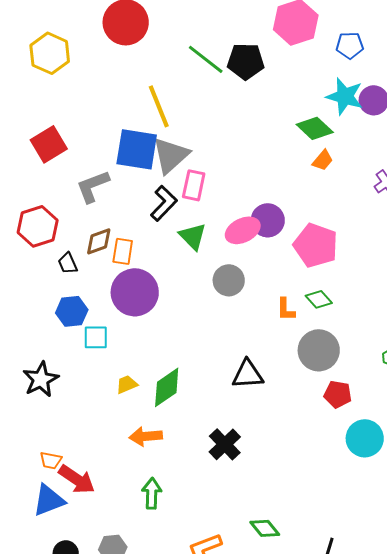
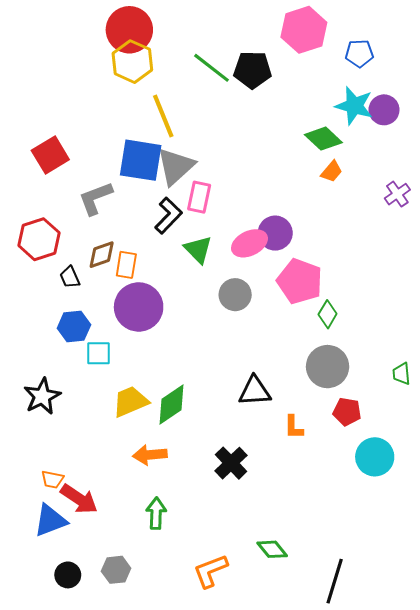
yellow hexagon: (50, 53) -> (132, 62), moved
pink pentagon: (316, 245) -> (300, 281), moved
green diamond: (319, 299) -> (328, 314), turned 72
orange L-shape: (286, 309) -> (294, 427), moved
yellow trapezoid: (127, 384) -> (130, 401), size x1.6

